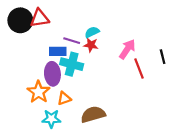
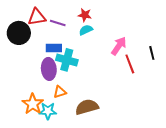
black circle: (20, 20) -> (19, 33), moved
purple line: (72, 41) -> (58, 23), moved
red star: (91, 45) -> (85, 15), moved
orange star: (39, 92) -> (33, 104), moved

